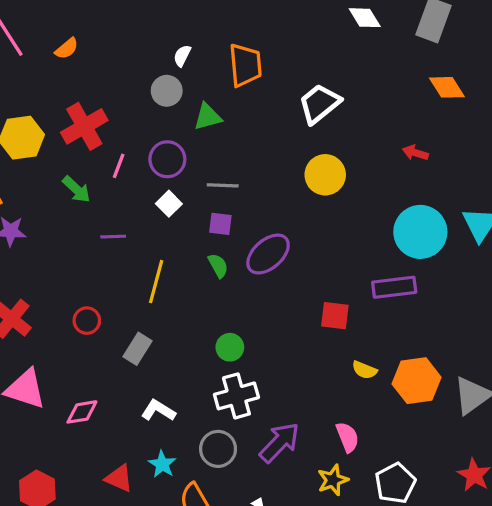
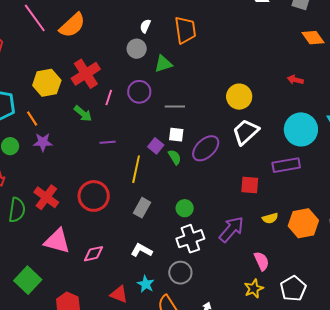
orange semicircle: (67, 49) -> (72, 25), size x1.8
white trapezoid: (319, 104) -> (246, 132), moved
white square: (169, 204) -> (176, 135), moved, turned -35
purple square: (220, 224) -> (156, 146), moved, turned 35
red circle: (87, 321) -> (94, 196), size x1.8
gray rectangle: (138, 349) -> (142, 208), moved
yellow semicircle: (364, 370) -> (270, 218), turned -35
purple arrow: (280, 443) -> (231, 229), moved

